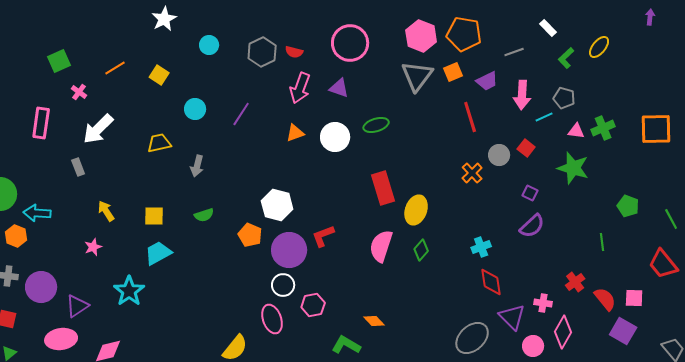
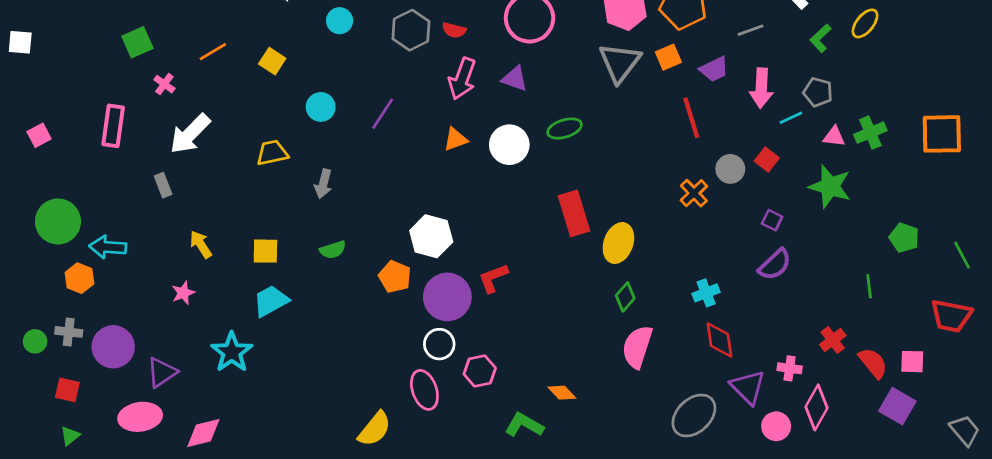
pink semicircle: (381, 246) -> (637, 347), moved
red trapezoid: (663, 264) -> (951, 316), turned -40

